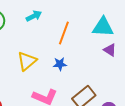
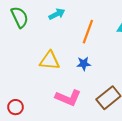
yellow triangle: (27, 61) -> (50, 61), turned 45

